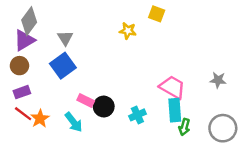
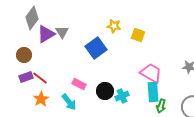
yellow square: (157, 14) -> (138, 35), moved
purple triangle: (24, 40) -> (46, 34), moved
blue square: (63, 66) -> (96, 48), moved
black circle: (104, 107) -> (105, 91), moved
red line: (23, 114) -> (40, 78), moved

